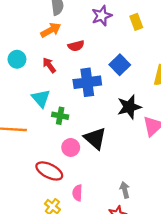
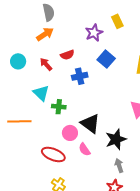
purple star: (102, 16) -> (94, 33), moved
red semicircle: (76, 46) -> (67, 55), moved
blue cross: (87, 82) -> (80, 76), size x0.7
black star: (129, 107) -> (116, 139), moved
pink semicircle: (77, 193) -> (84, 149), moved, turned -32

